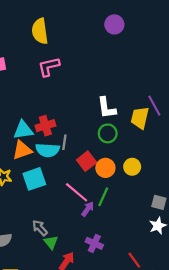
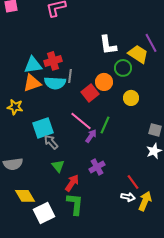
yellow trapezoid: (140, 118) -> (138, 54), turned 110
green circle: (108, 133) -> (123, 68), moved
orange circle: (105, 168) -> (104, 82), moved
cyan square: (34, 179) -> (43, 128), moved
gray arrow: (40, 228) -> (51, 142), moved
purple cross: (94, 243) -> (97, 167), turned 35

